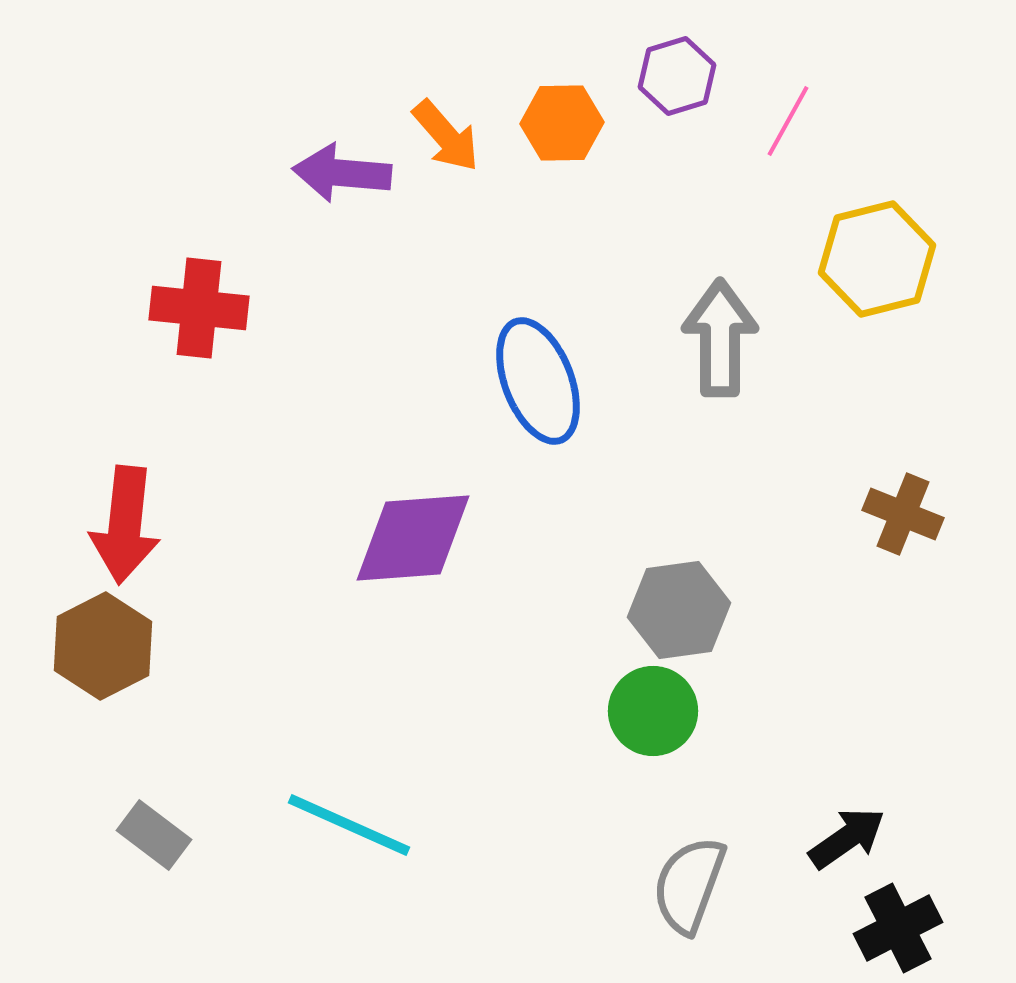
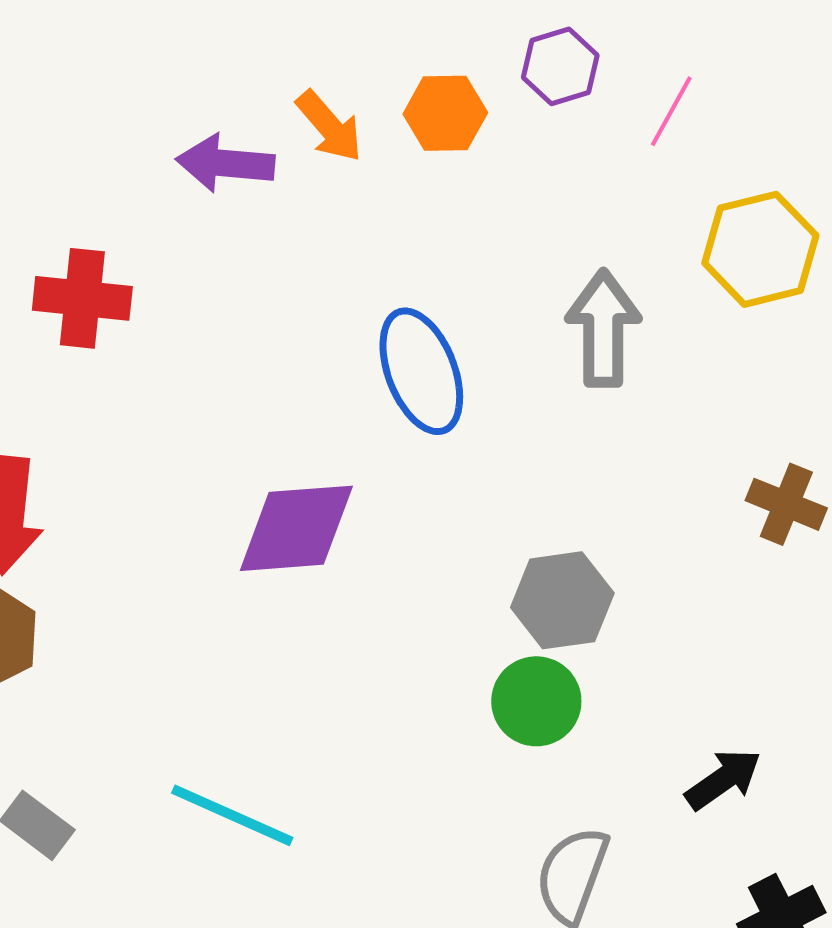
black arrow: (847, 838) -> (723, 779), moved

